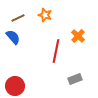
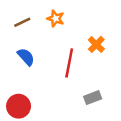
blue semicircle: (13, 37) -> (26, 57), moved

